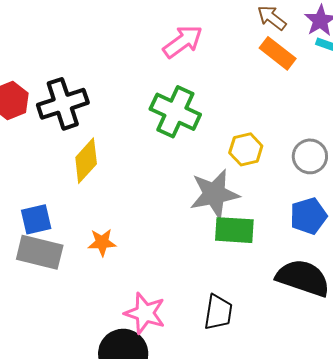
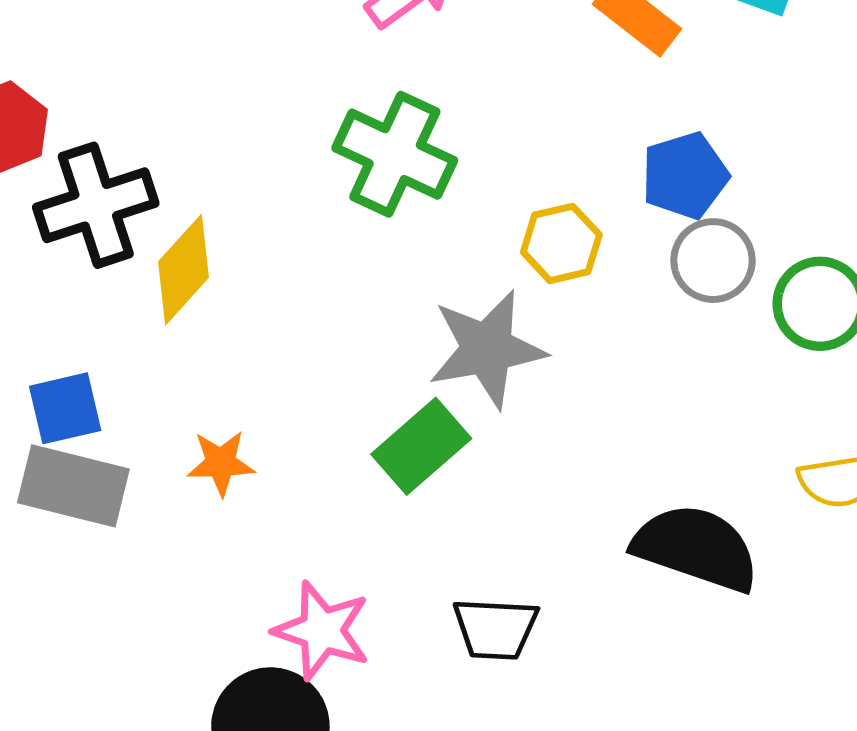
black cross: (63, 104) -> (96, 205), moved
blue pentagon: (308, 216) -> (685, 176), moved
green rectangle: (234, 230) -> (421, 446), moved, turned -45
black trapezoid: (218, 312) -> (495, 629), turned 84

